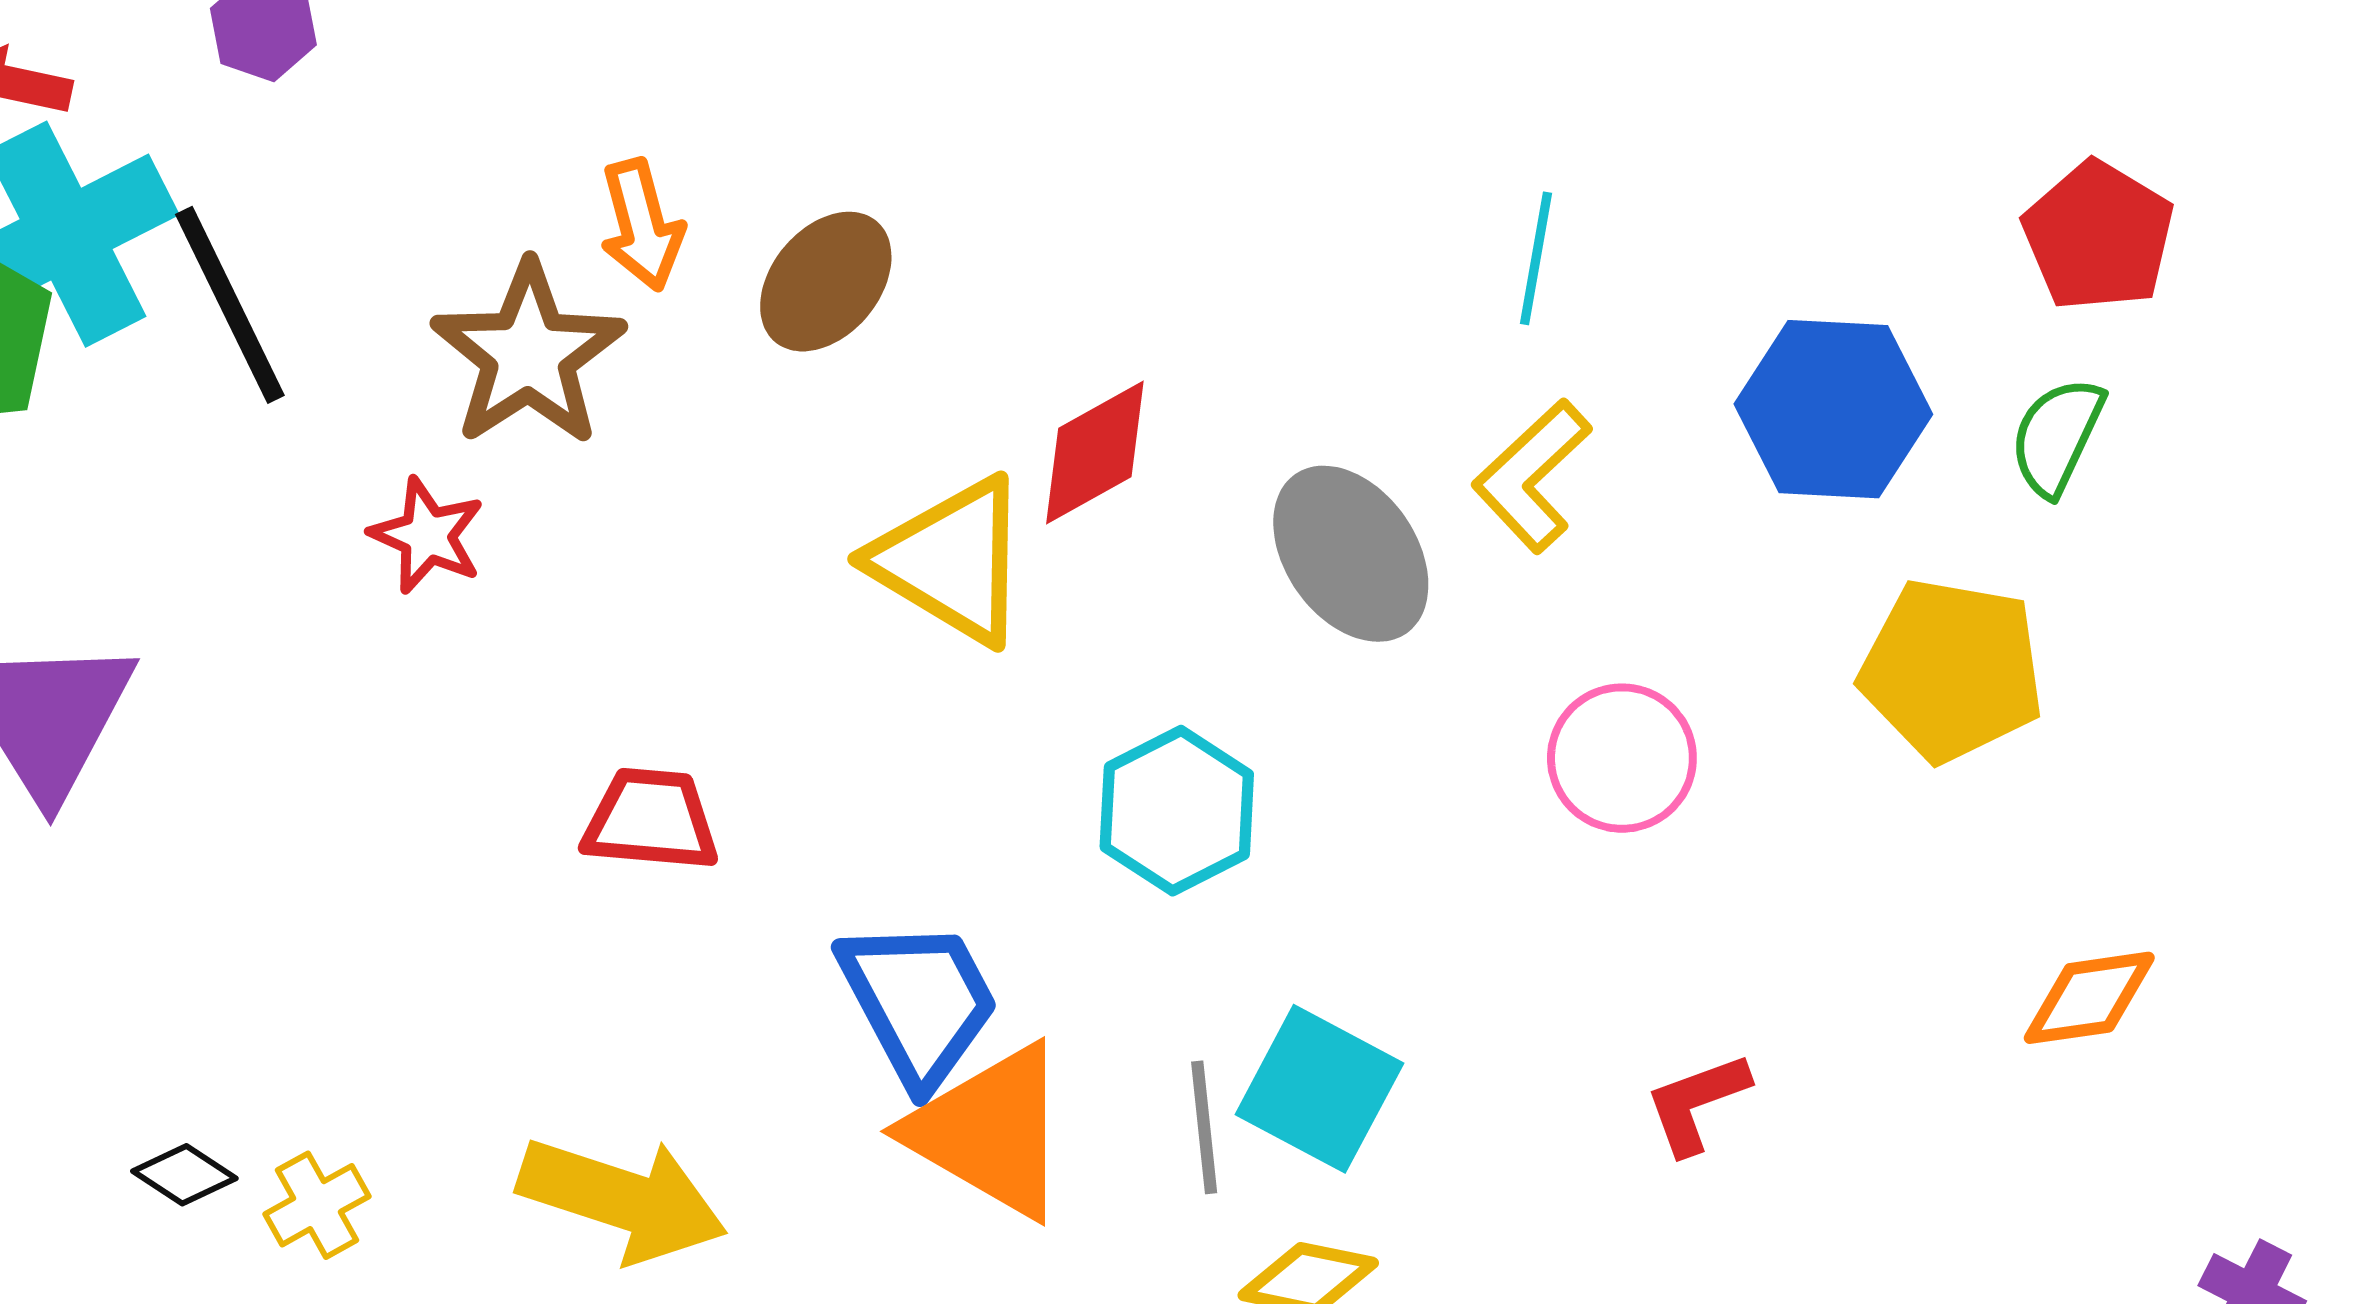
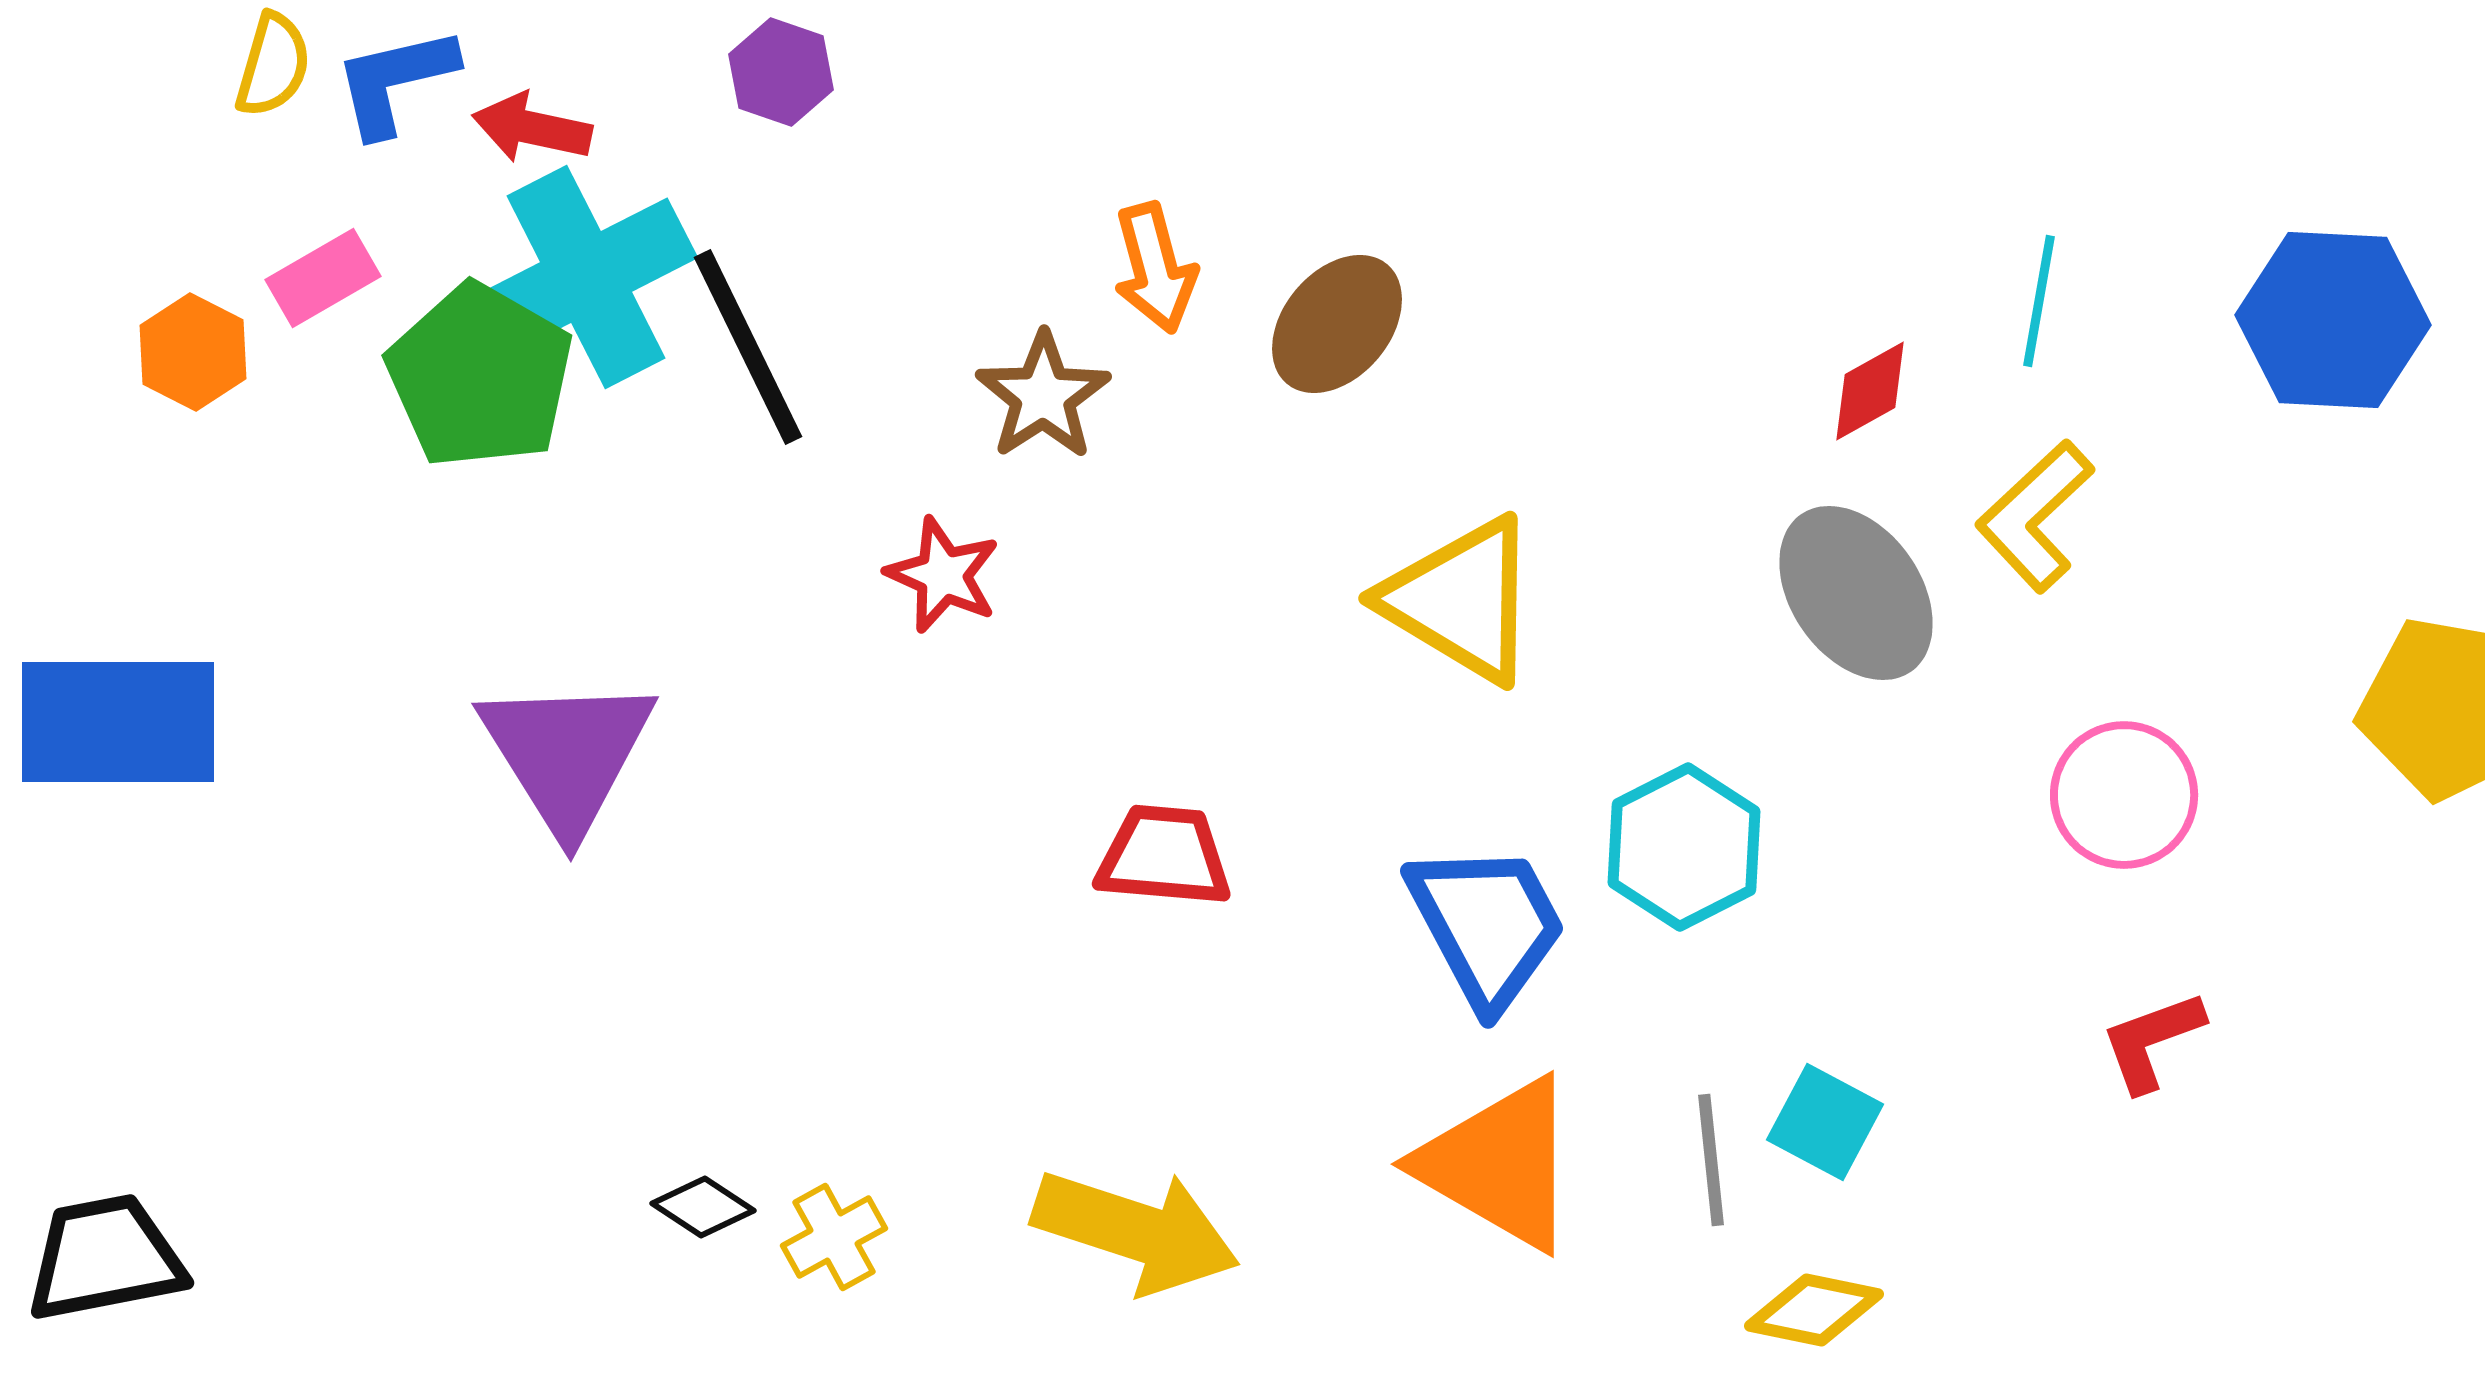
brown star: (528, 354) -> (1043, 396), size x0.7
blue hexagon: (1833, 409) -> (2333, 320), moved
red diamond: (1095, 453) -> (1870, 391), moved, size x0.7
blue trapezoid: (919, 1002) -> (1487, 925), moved
cyan square: (1319, 1089) -> (1825, 1122), size x0.7
red L-shape: (1697, 1103) -> (2152, 1041), moved

